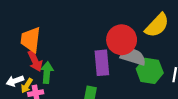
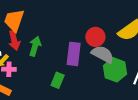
red circle: (122, 40) -> (95, 37), size x0.7
green arrow: (47, 73) -> (35, 46), moved

